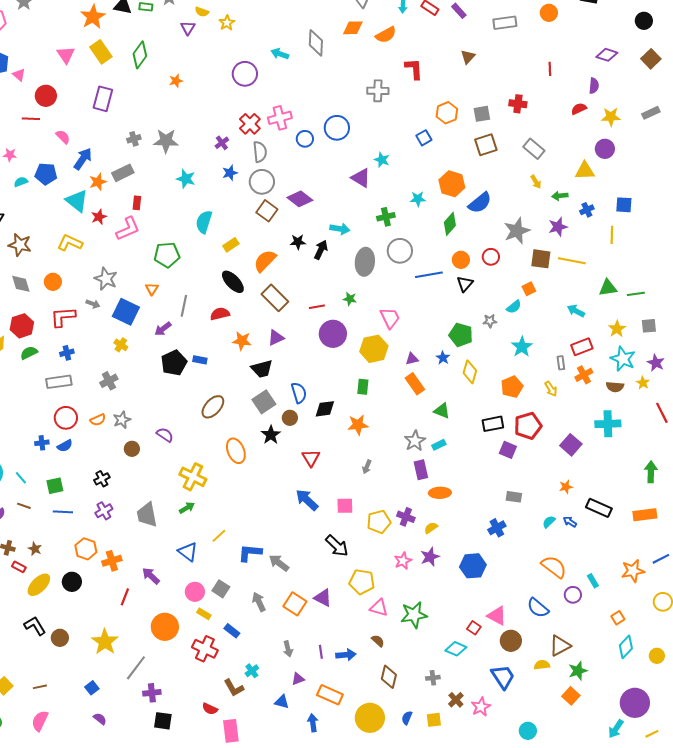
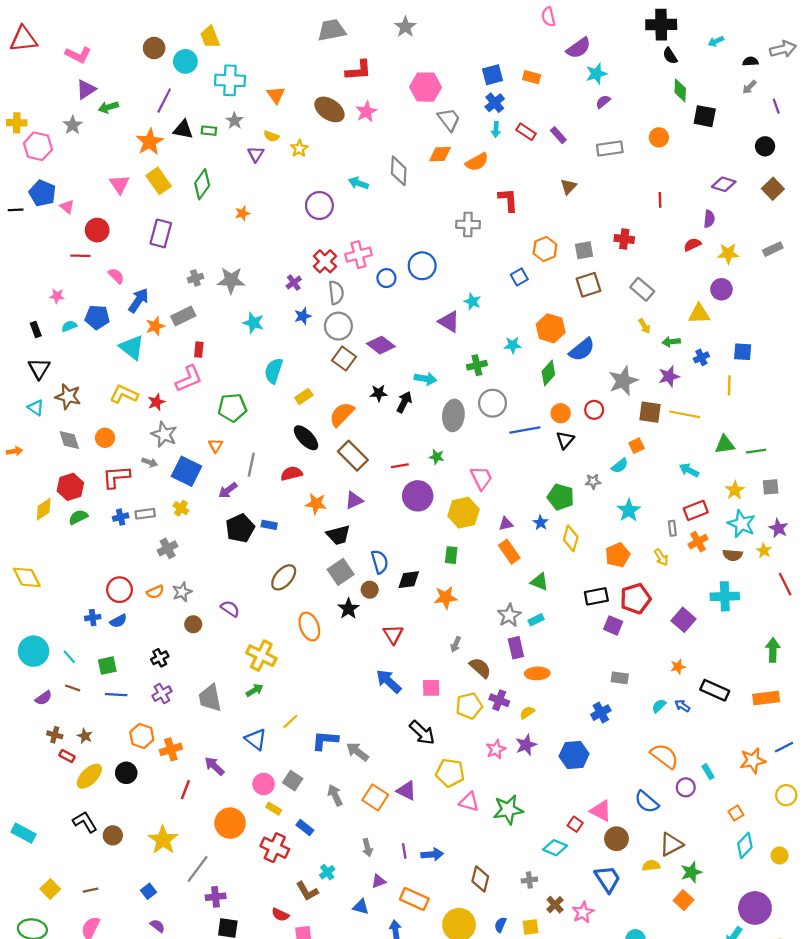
red star: (99, 217) -> (156, 402), moved
gray rectangle: (59, 382) -> (145, 514), moved, size x0.7
brown semicircle: (378, 641) -> (480, 668), moved, size x1.5

